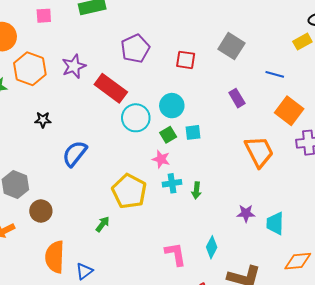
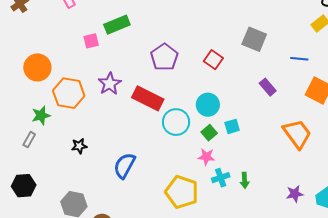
pink square: (44, 16) -> (91, 41), moved
red square: (186, 60) -> (213, 60), turned 36
black star: (43, 120) -> (79, 146), moved

